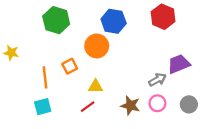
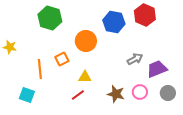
blue hexagon: (114, 21) -> (114, 22), moved
purple trapezoid: (179, 64) -> (157, 69), moved
gray arrow: (157, 80) -> (135, 59), moved
cyan square: (43, 107) -> (27, 95), moved, turned 35

